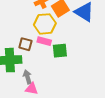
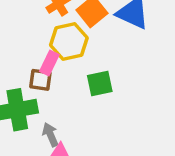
pink rectangle: (44, 41) -> (49, 63), moved, turned -72

